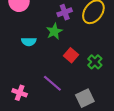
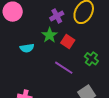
red square: (71, 55) -> (68, 42), moved
purple line: (52, 83) -> (64, 68), moved

